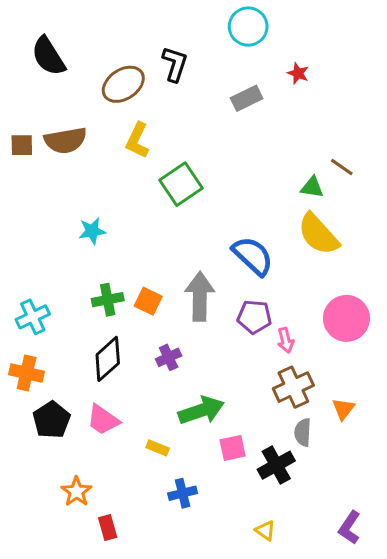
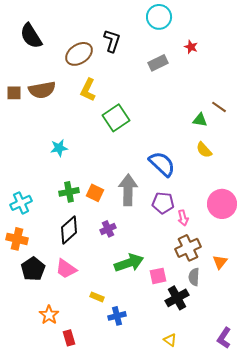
yellow semicircle: (318, 234) -> (204, 150), size x0.6
yellow rectangle: (158, 448) -> (97, 297), moved
pink square: (233, 448) -> (158, 276), moved

